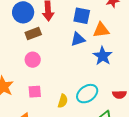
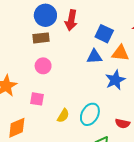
brown rectangle: (33, 33) -> (41, 38), moved
cyan ellipse: (87, 94) -> (90, 114), turned -40

